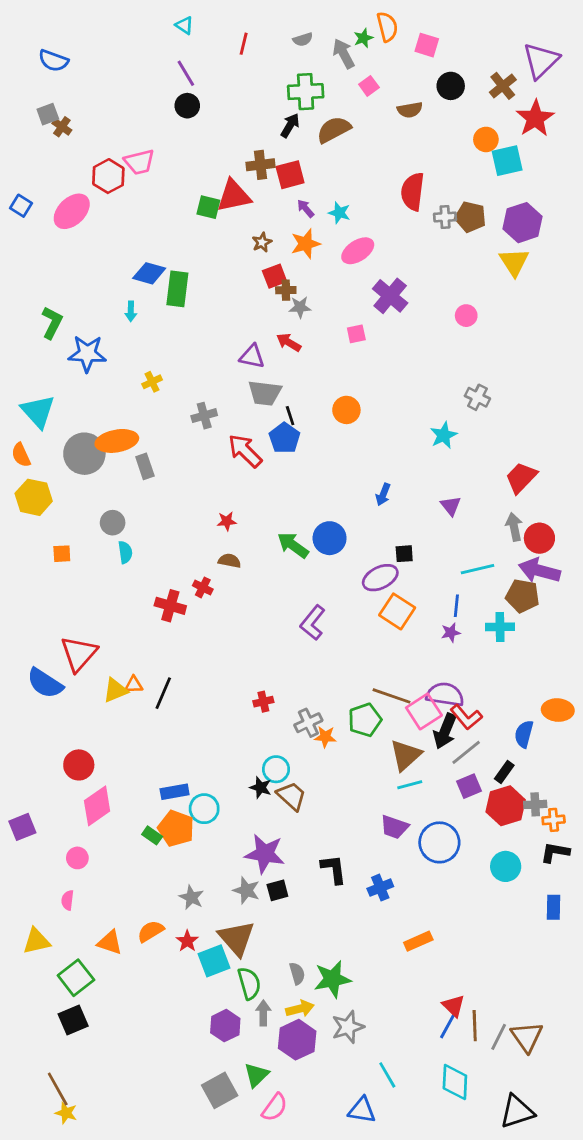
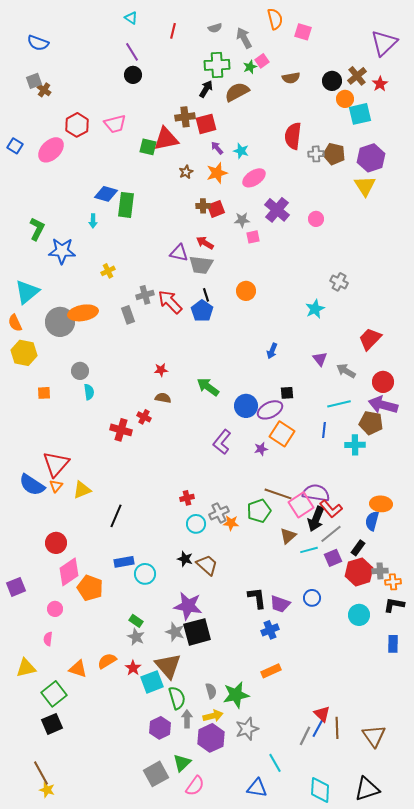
green star: (363, 38) -> (250, 67), moved
black circle: (451, 86) -> (332, 81), moved
brown cross: (503, 86) -> (357, 76), moved
red star: (535, 118) -> (380, 84), size x0.6
pink trapezoid: (139, 162) -> (115, 124), moved
red square: (275, 276) -> (216, 209), moved
gray star: (300, 307) -> (242, 220), moved
pink circle: (466, 316) -> (316, 219), moved
gray trapezoid: (265, 393) -> (201, 265), moved
cyan triangle: (38, 411) -> (27, 292), turned 32
red arrow: (245, 451) -> (170, 302), moved
gray rectangle: (145, 466) -> (128, 315), moved
gray arrow: (514, 527) -> (346, 371), moved, turned -48
blue circle: (330, 538) -> (246, 406), moved
purple star: (451, 633) -> (261, 449), moved
orange triangle: (134, 685) -> (56, 486), moved, turned -48
black line: (163, 693) -> (116, 516), moved
orange ellipse: (558, 710) -> (381, 504), moved
brown triangle: (406, 755) -> (288, 536), size x0.7
cyan circle: (276, 769) -> (196, 524), moved
cyan line: (410, 785) -> (309, 550), moved
purple trapezoid: (394, 827) -> (280, 604), moved
orange pentagon: (176, 828) -> (90, 588), moved
green rectangle: (152, 835) -> (136, 621), moved
blue circle: (439, 842) -> (312, 598), size x0.6
black L-shape: (334, 869) -> (257, 598), moved
black square: (277, 890) -> (197, 632), size x1.8
orange rectangle: (418, 941) -> (271, 671), moved
gray line: (499, 1037) -> (305, 736), moved
cyan diamond: (455, 1082) -> (320, 790), moved

